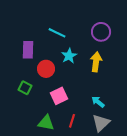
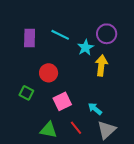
purple rectangle: (28, 50) -> (30, 38), moved
cyan star: (69, 56) -> (85, 48), moved
cyan arrow: (98, 102) -> (95, 109), moved
red line: (72, 121) -> (76, 128), turned -56

